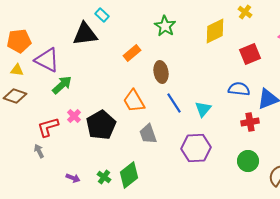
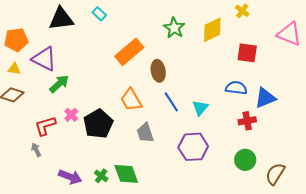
green star: (165, 26) -> (174, 28), moved
black triangle: (85, 34) -> (61, 19), moved
orange rectangle: (132, 53) -> (129, 52), size x1.6
red square: (250, 54) -> (247, 53), turned 30
green diamond: (129, 175) -> (126, 174), turned -72
purple arrow: (73, 178) -> (70, 177), size x1.6

